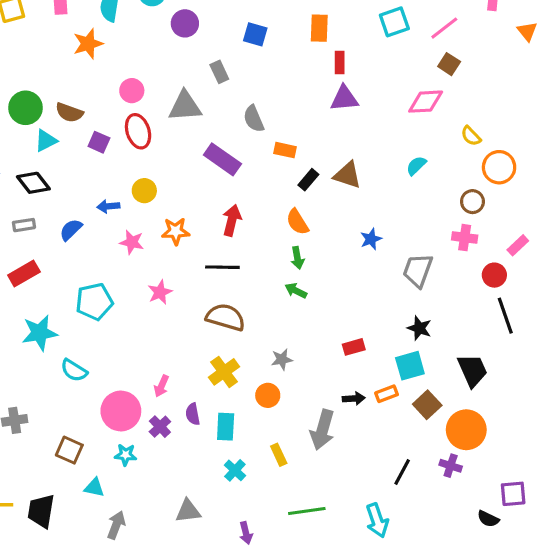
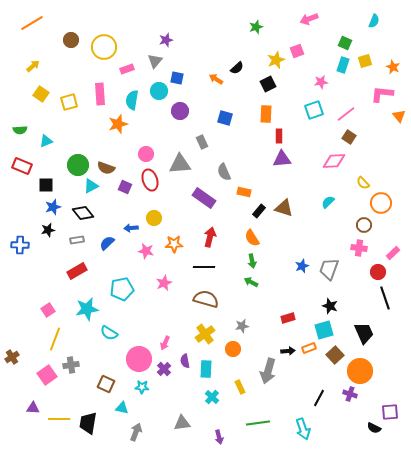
blue star: (371, 239) -> (302, 266), moved

